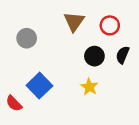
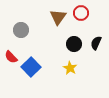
red circle: (110, 25) -> (81, 13), moved
red semicircle: (14, 103) -> (11, 57), moved

